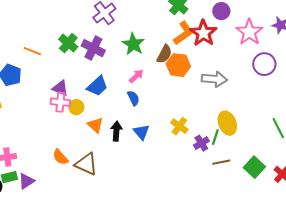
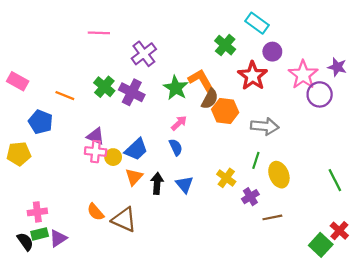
orange L-shape: (183, 33) -> (201, 80), moved, turned -85
purple circle: (264, 64) -> (320, 94), moved
blue trapezoid: (97, 86) -> (136, 149), moved
orange triangle: (95, 125) -> (134, 177), turned 30
green line: (215, 137) -> (256, 160), moved
green square: (254, 167) -> (321, 245), moved

